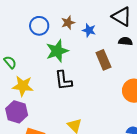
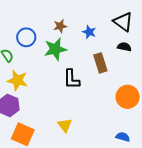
brown star: (68, 23) -> (60, 26), moved
blue circle: (39, 26) -> (26, 37), moved
black L-shape: (63, 80) -> (71, 79), moved

